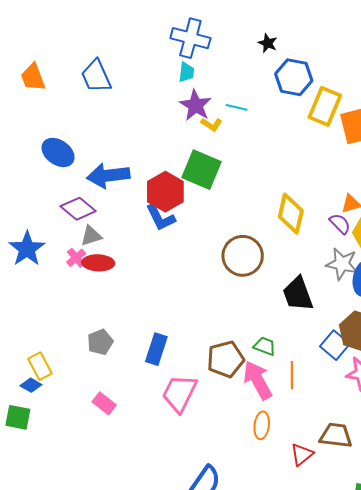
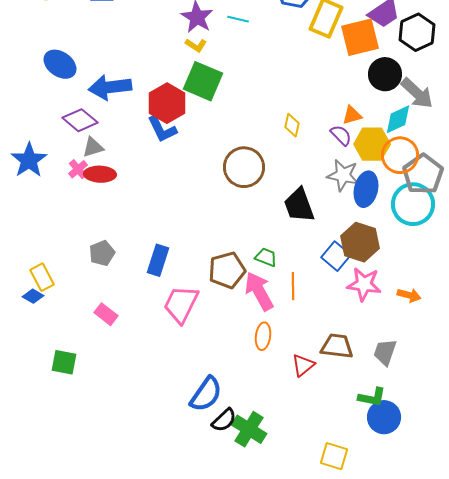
yellow L-shape: (212, 124) -> (196, 45), moved
yellow diamond: (291, 214) -> (292, 125), size x0.6
green square: (18, 417) -> (64, 362), moved

